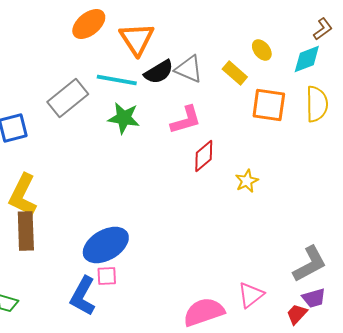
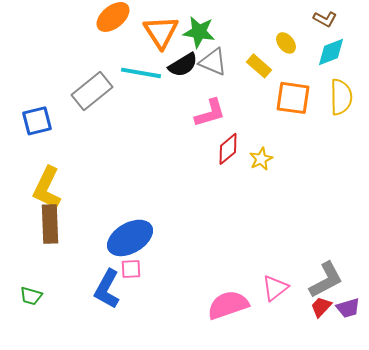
brown L-shape: (323, 29) -> (325, 19), moved, turned 65
green star: (124, 118) -> (199, 32), moved
yellow star: (247, 181) -> (261, 159), moved
gray L-shape: (310, 264) -> (326, 280), moved
purple trapezoid: (314, 298) -> (348, 308), moved

